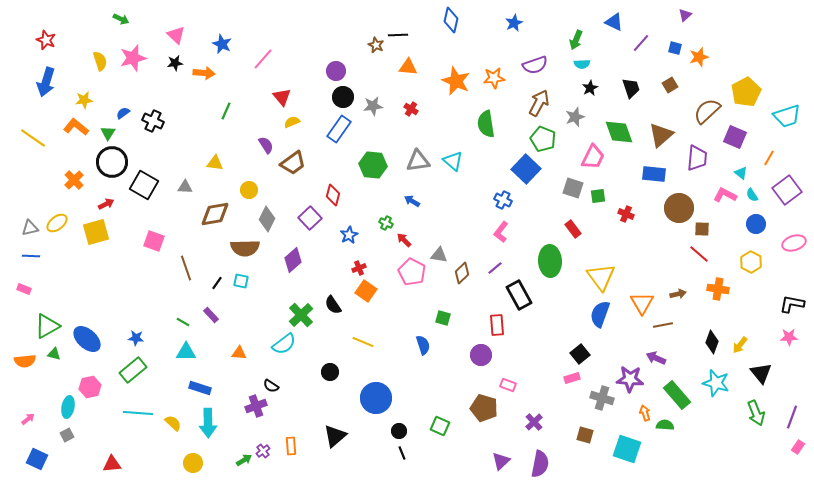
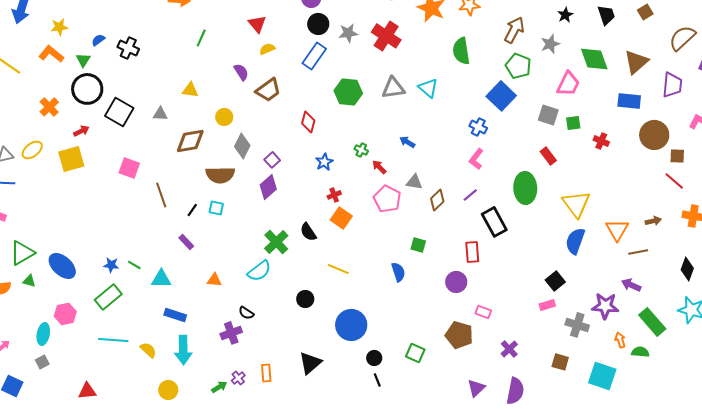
red cross: (411, 109) -> (386, 36), size x2.0
blue arrow: (412, 201) -> (407, 142), moved
purple square: (310, 218) -> (272, 160), moved, size x0.7
green line: (183, 322) -> (134, 265), moved

